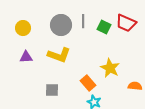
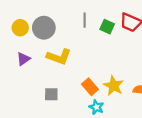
gray circle: (61, 25) -> (44, 28), moved
purple triangle: (26, 57) -> (23, 59), turned -32
yellow star: (110, 68) -> (114, 86), moved

